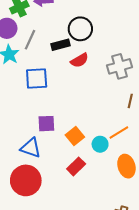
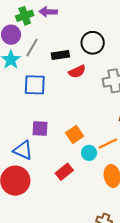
black circle: (80, 29) -> (93, 43), moved
orange square: (75, 136) -> (75, 135), moved

